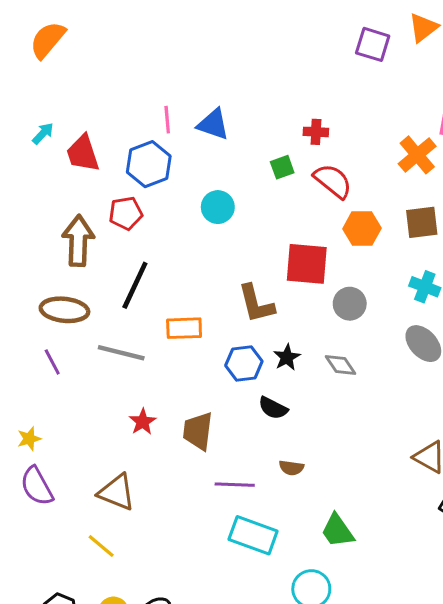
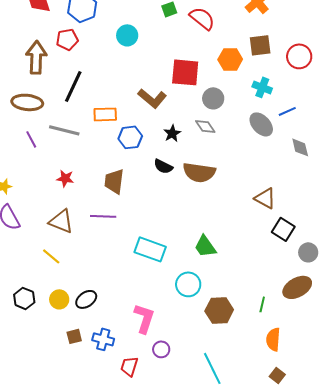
orange hexagon: (362, 229) -> (230, 59), moved
brown L-shape: (256, 304) -> (152, 98), turned -36
purple line: (52, 362) -> (31, 139), moved
blue hexagon: (244, 363) -> (130, 137), moved
gray diamond: (340, 365) -> (205, 126), moved
red star: (143, 422) -> (65, 178), moved, turned -30
brown semicircle: (291, 468) -> (199, 172), moved, size x2.0
purple line: (235, 485) -> (103, 216), moved

